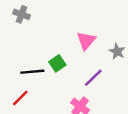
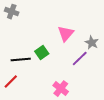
purple line: (93, 78) -> (80, 59), moved

